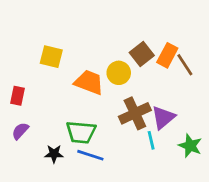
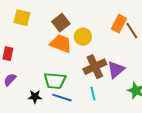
brown square: (142, 54) -> (61, 23), moved
yellow square: (51, 57) -> (22, 18), moved
cyan line: (151, 140) -> (93, 94), moved

